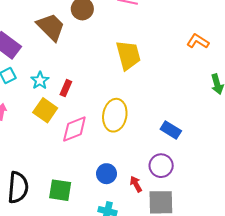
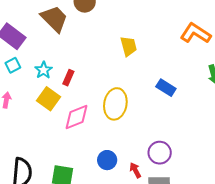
orange L-shape: (198, 41) -> (196, 33), size x1.4
yellow trapezoid: (128, 55) -> (129, 46), size x0.7
blue rectangle: (171, 130) -> (166, 88), moved

